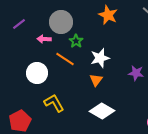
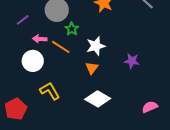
purple line: (19, 24) -> (23, 20), moved
pink arrow: (44, 39) -> (40, 39), moved

